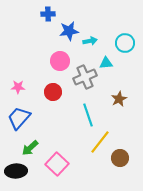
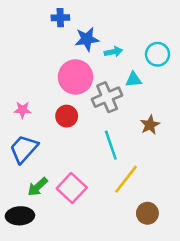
pink circle: (60, 61) -> (75, 77), size x1.4
brown circle: (120, 158) -> (147, 213), moved
pink square: (57, 164) -> (72, 188), moved

